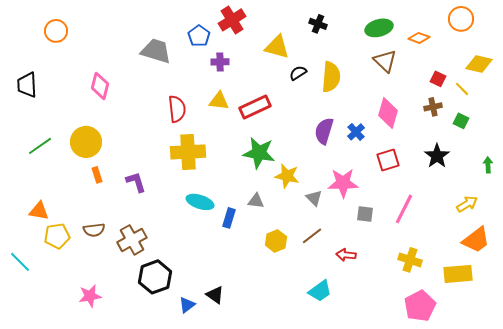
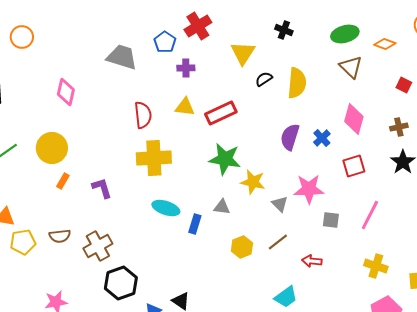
yellow triangle: (277, 47) -> (243, 53), turned 48
brown cross: (433, 107) -> (399, 127), moved
orange rectangle: (97, 175) -> (63, 181), turned 49

